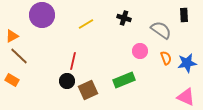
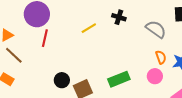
yellow line: (86, 24) -> (89, 28), moved
pink circle: (140, 51) -> (155, 76), moved
red line: (73, 61) -> (45, 38), moved

